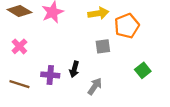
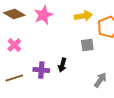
brown line: (19, 84) -> (14, 78), turned -36
gray arrow: (95, 86) -> (100, 80), moved

